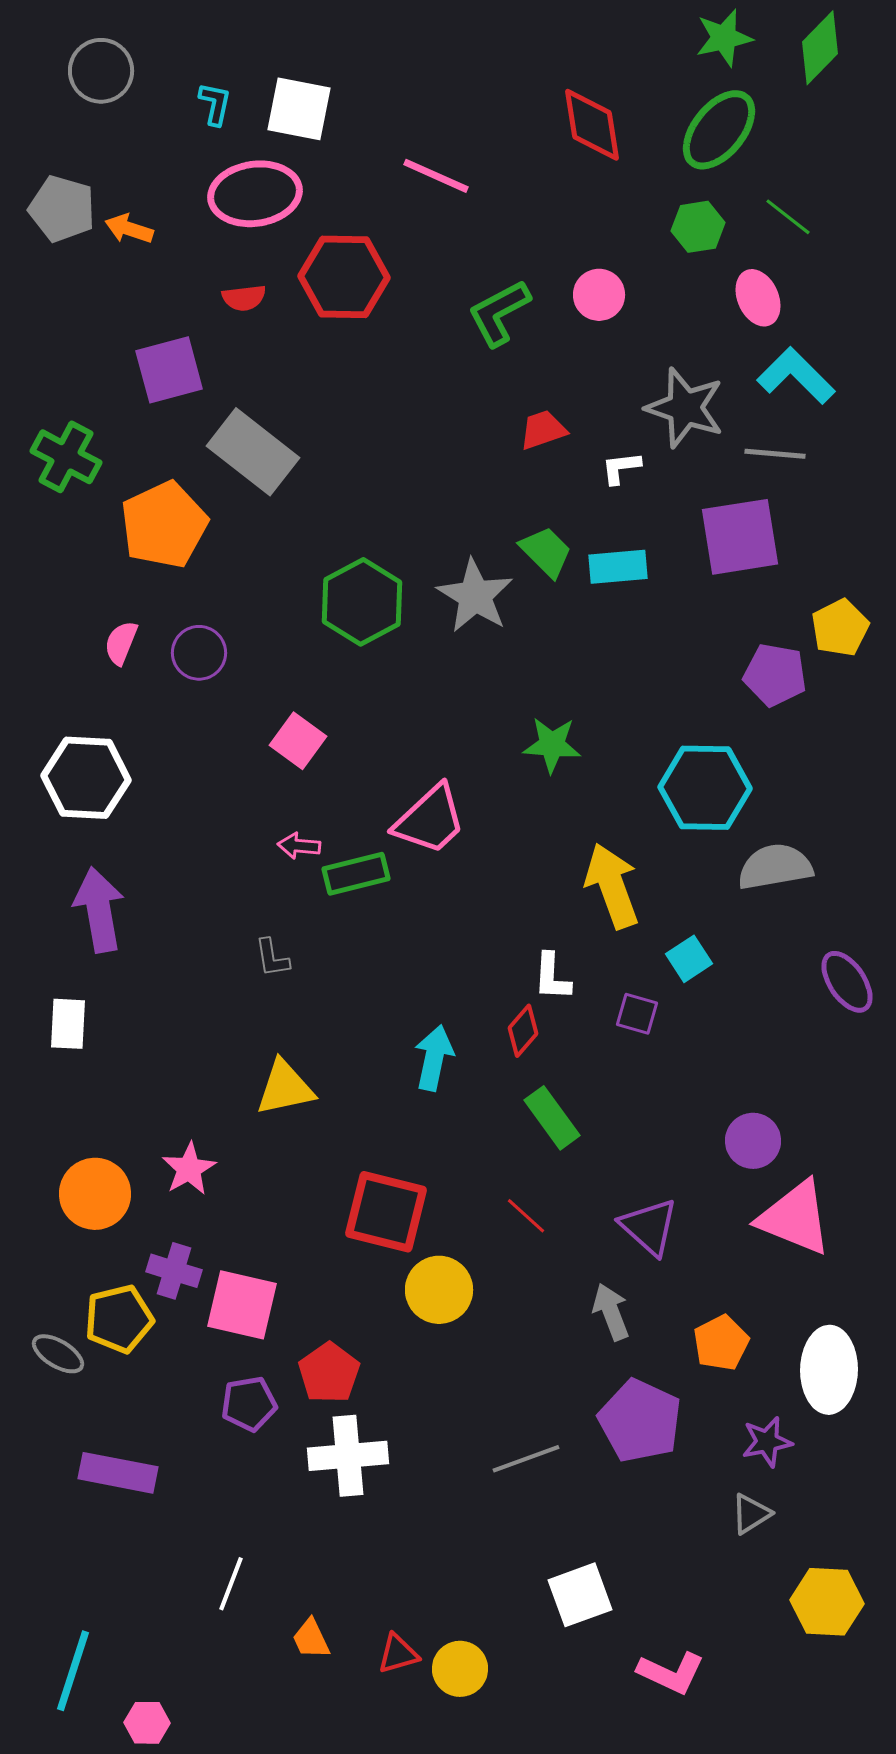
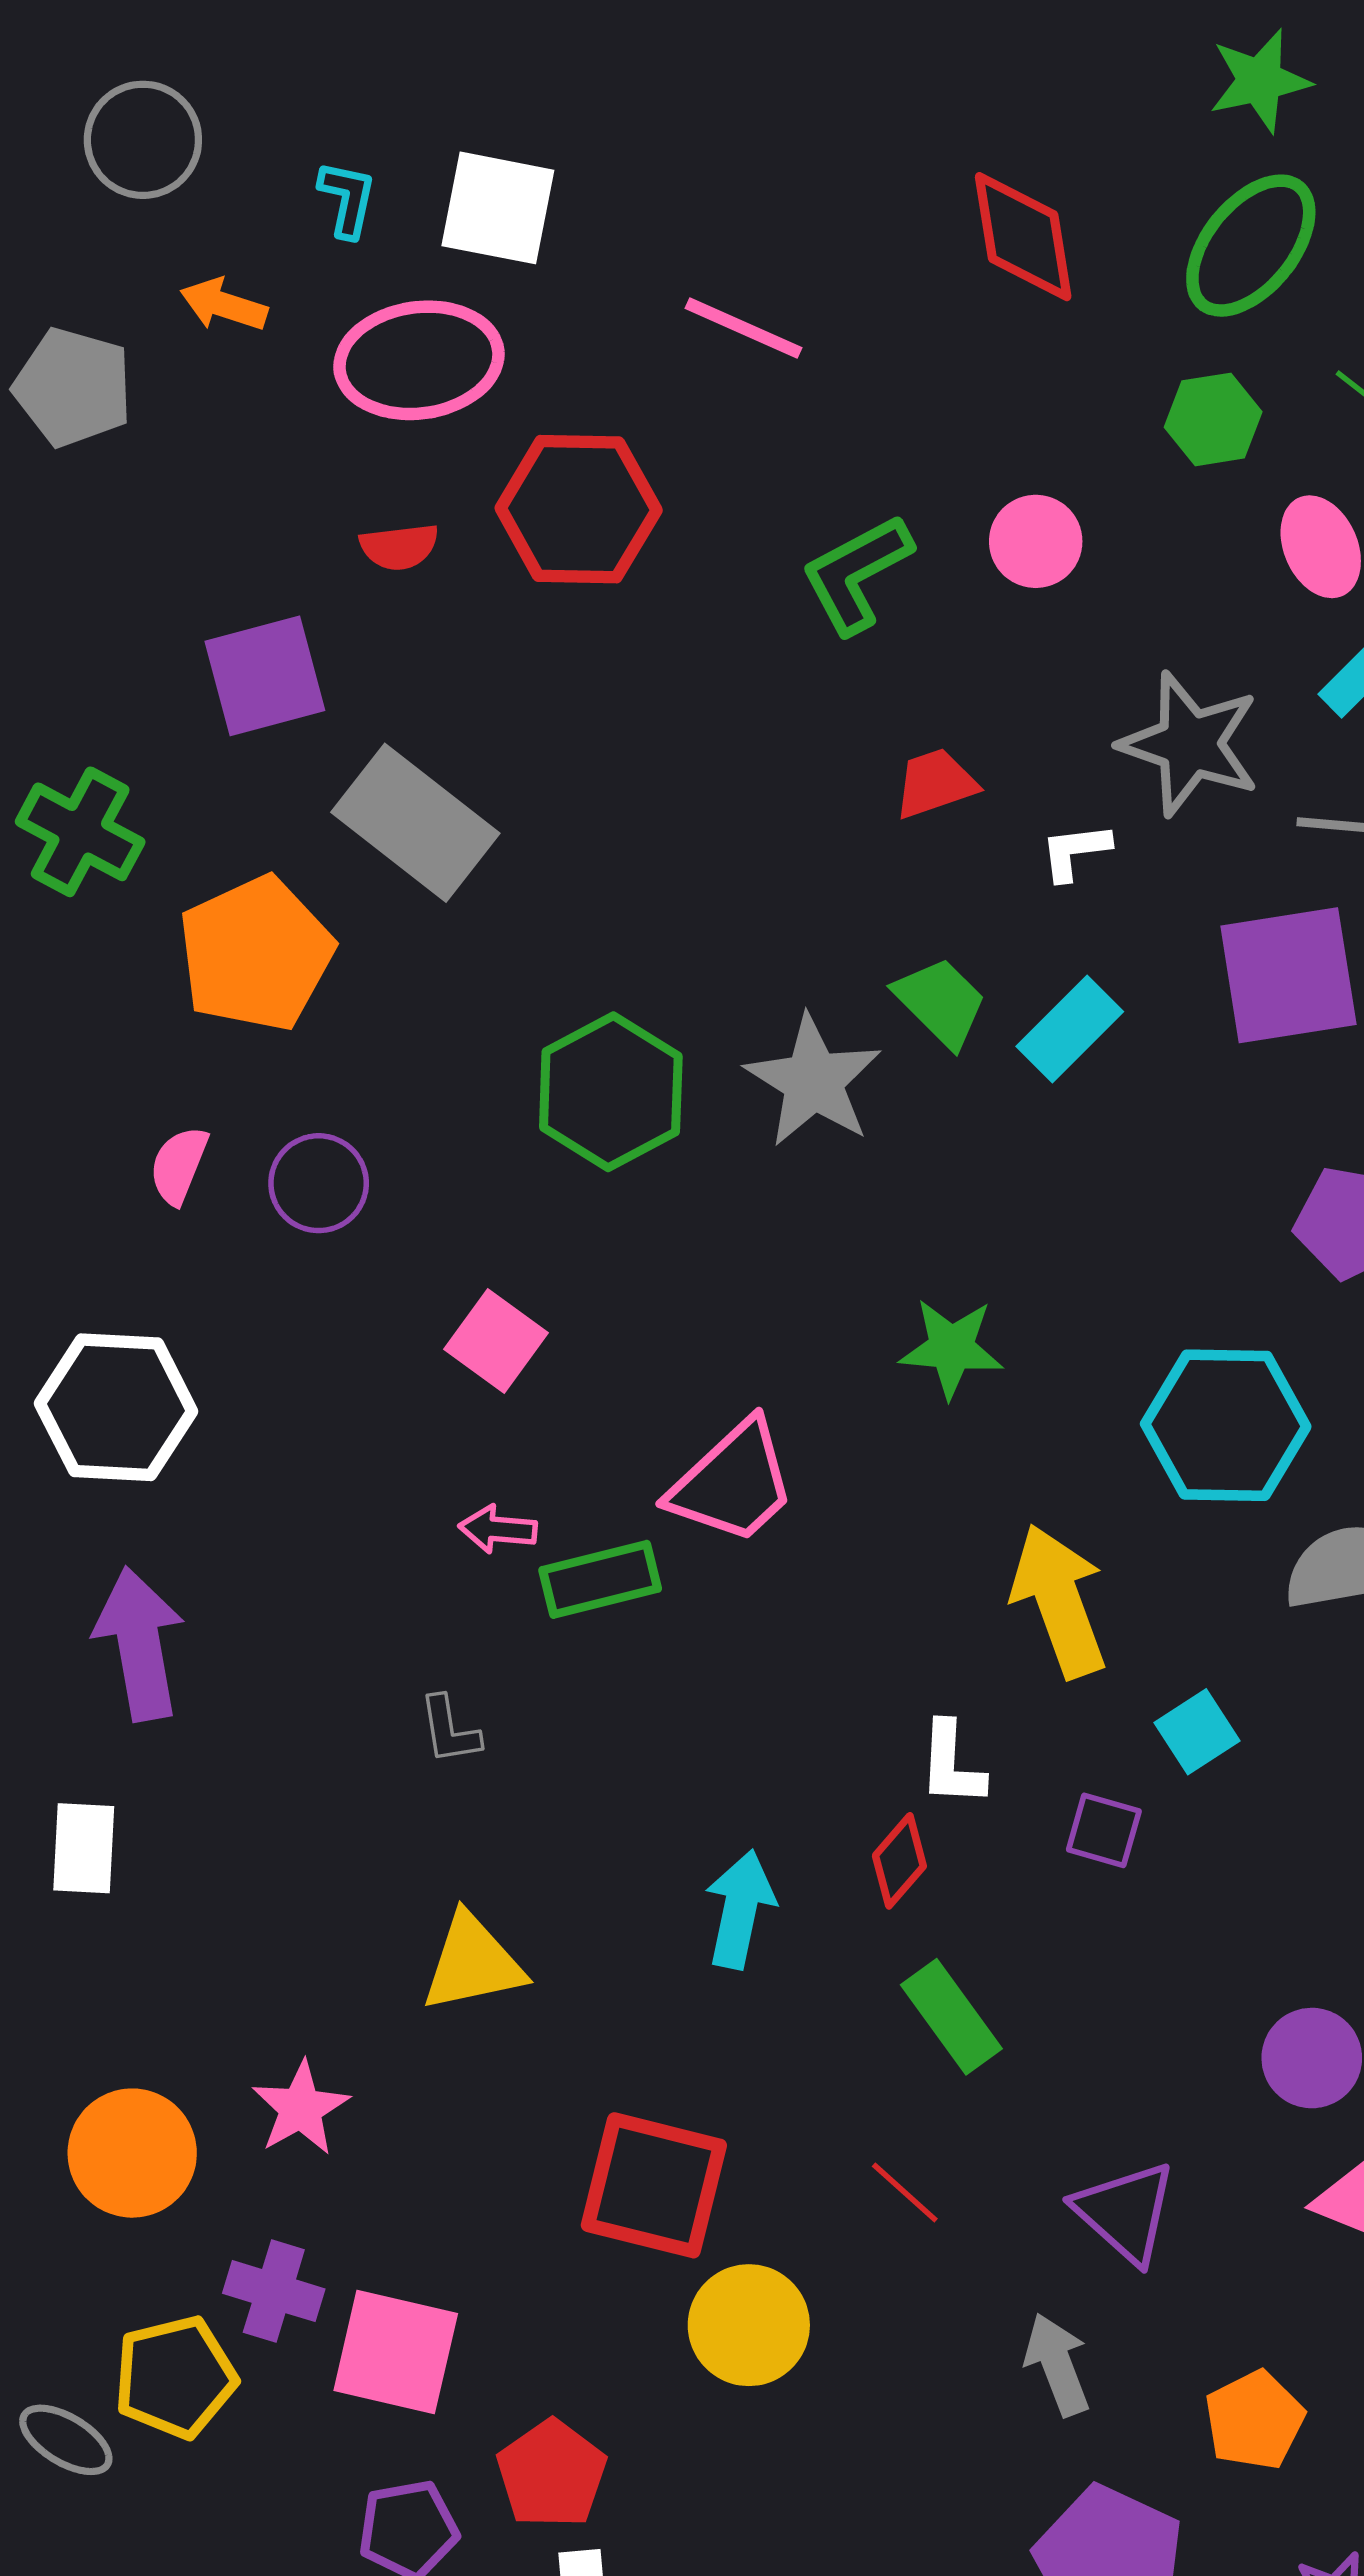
orange arrow: (129, 229) -> (224, 305), moved
cyan rectangle: (618, 567) -> (1070, 1029), turned -40

